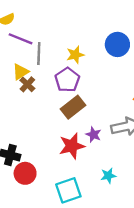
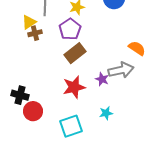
brown cross: (27, 84) -> (35, 33), turned 32
purple star: (93, 135) -> (102, 79), moved

